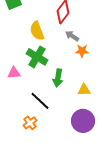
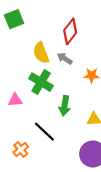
gray arrow: (72, 36) -> (65, 58), moved
orange cross: (30, 123) -> (21, 149), moved

